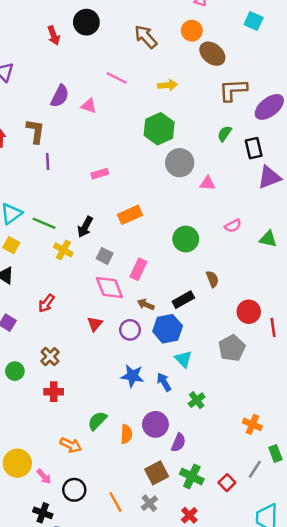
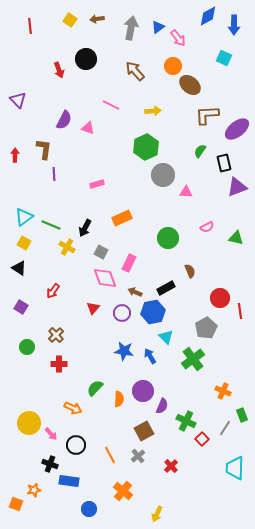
green cross: (197, 400) -> (193, 359), moved, size x1.6
green cross: (192, 476) -> (186, 421), moved

